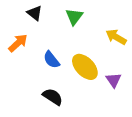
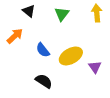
yellow arrow: (116, 37) -> (97, 13), moved, turned 54
yellow ellipse: (85, 67) -> (71, 56), turned -75

